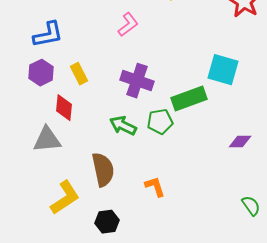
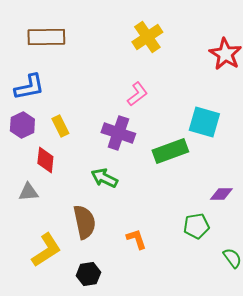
pink L-shape: (128, 25) -> (137, 94), moved
green pentagon: (160, 122) -> (196, 226), moved
gray triangle: (47, 140) -> (28, 192), size x0.7

